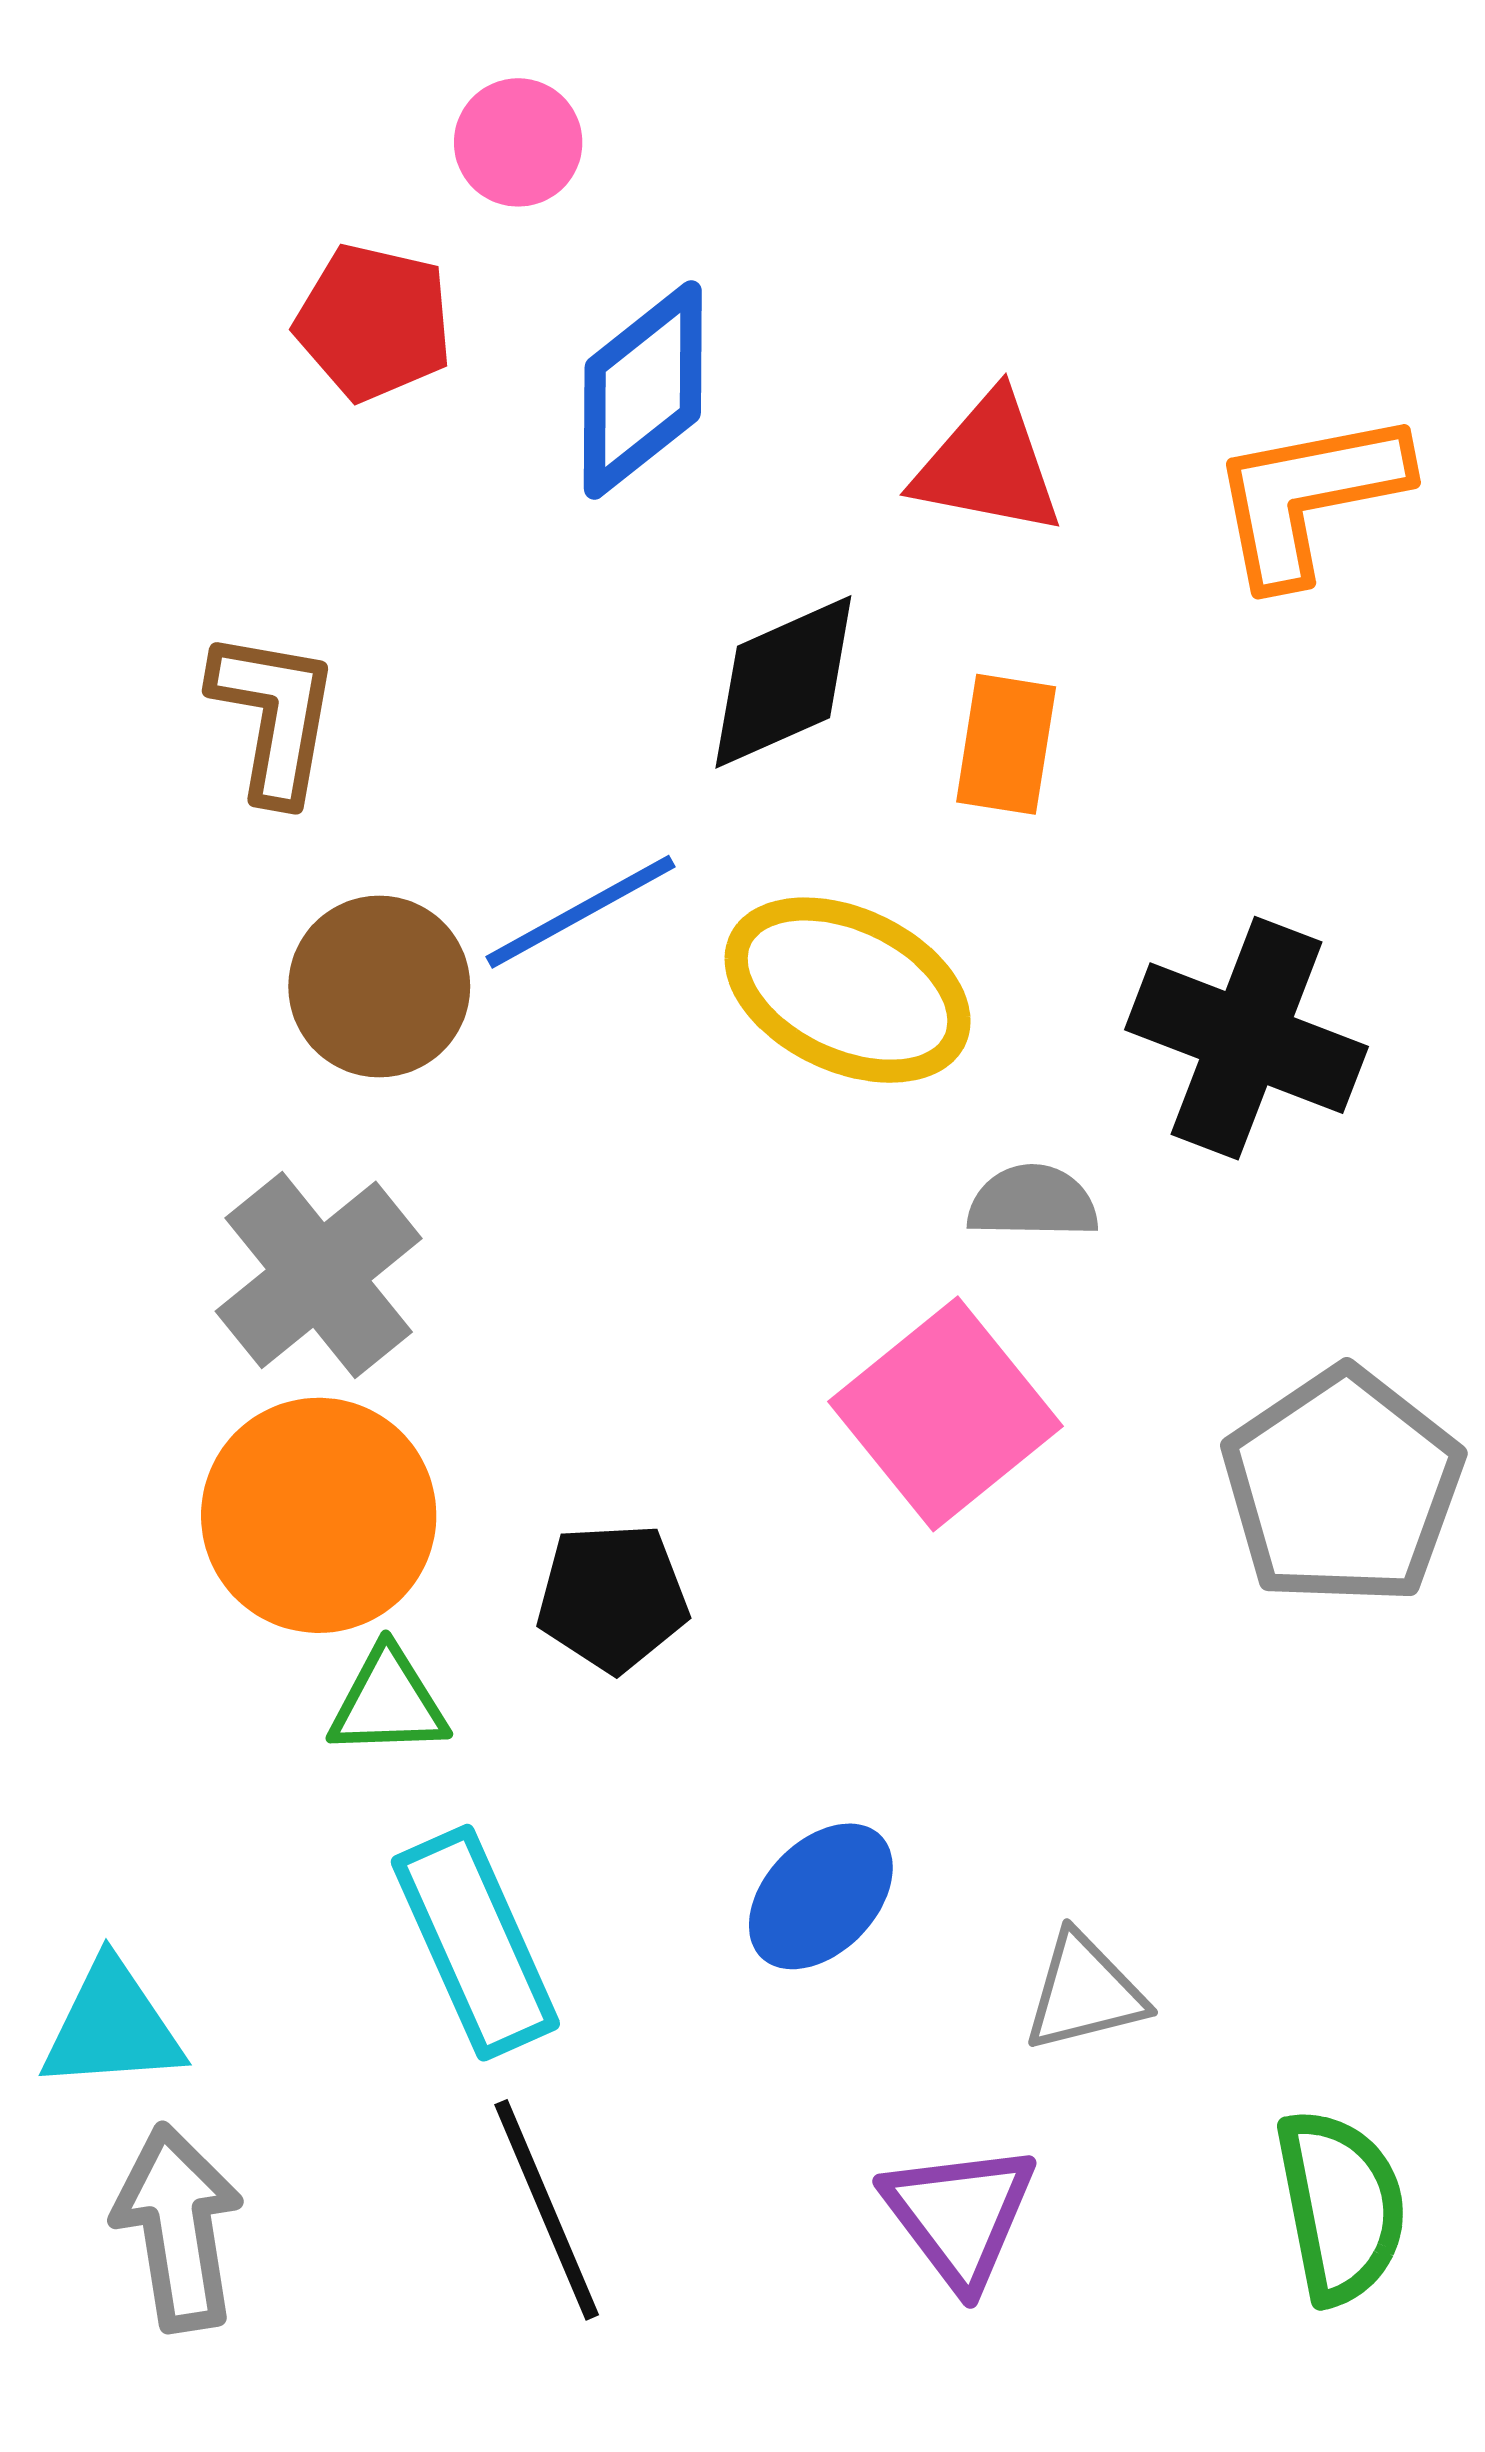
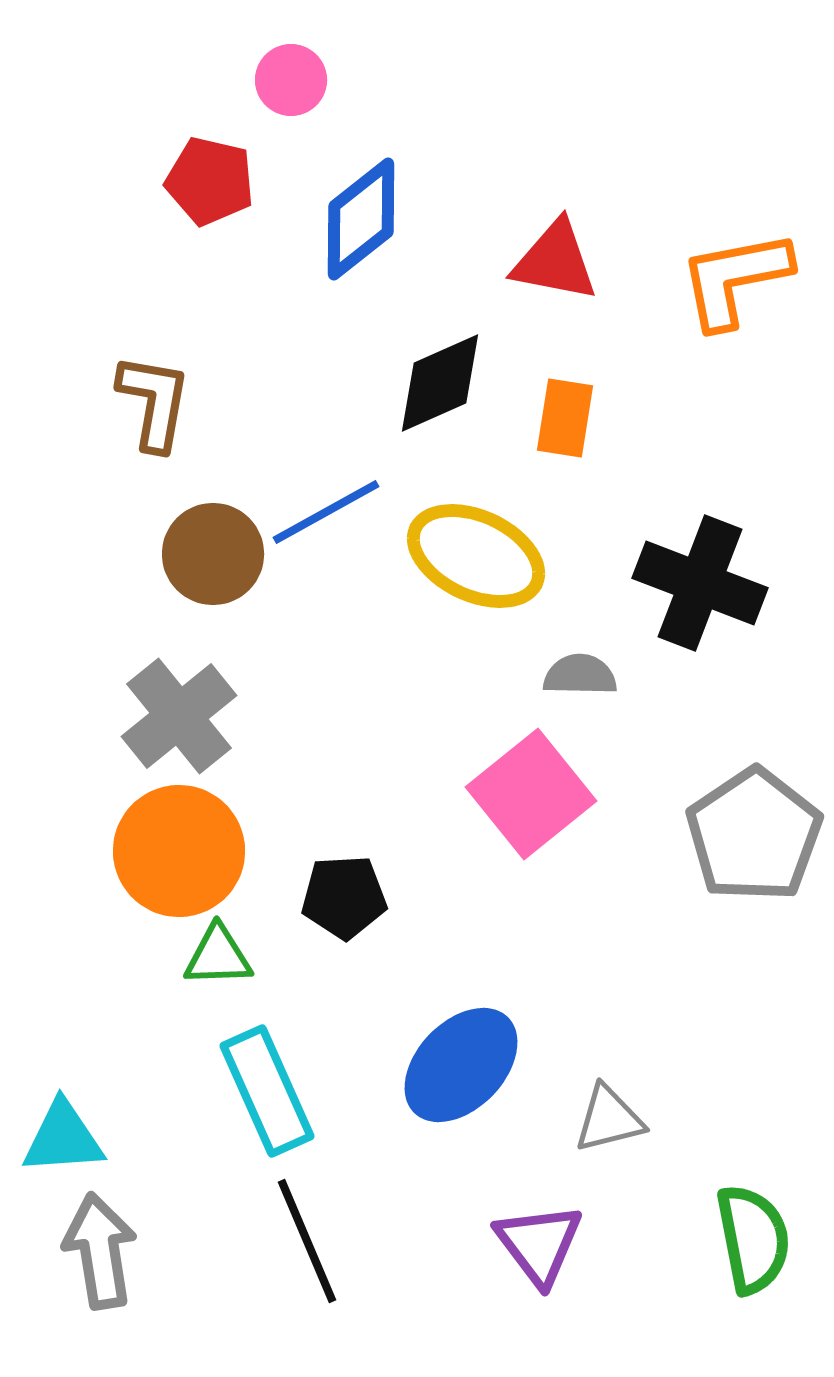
blue ellipse: (821, 1896) -> (461, 1065), size x1.4

